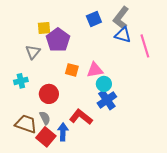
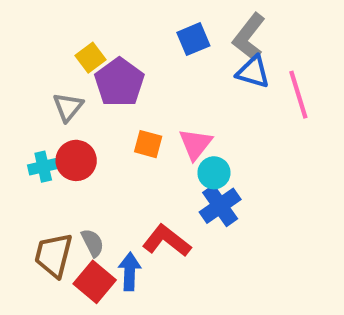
yellow square: (44, 28) -> (91, 58), turned -32
pink triangle: (95, 70) -> (195, 144), turned -42
red circle: (49, 94) -> (76, 160), moved
brown trapezoid: (26, 124) -> (53, 255), turned -95

